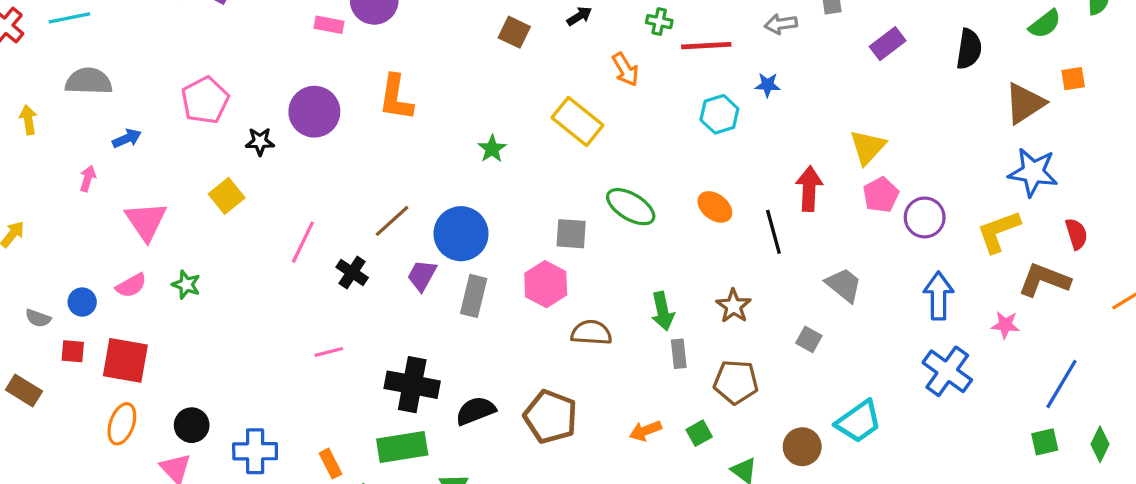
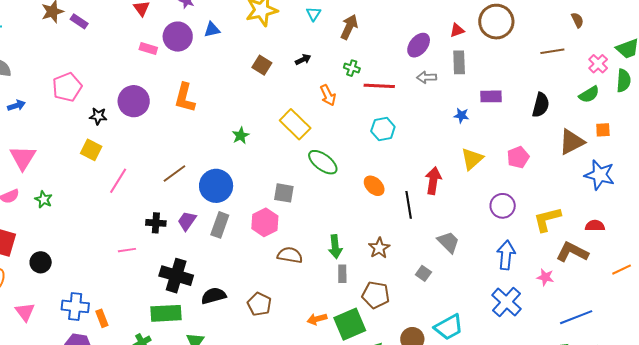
purple rectangle: (888, 44) -> (491, 96), turned 30
blue star: (768, 85) -> (461, 115), moved
blue star: (1033, 172) -> (600, 175), moved
pink pentagon: (881, 195) -> (518, 157), moved
yellow square: (227, 196) -> (91, 150), moved, turned -30
green ellipse: (631, 207) -> (323, 162), moved
red semicircle: (1076, 234) -> (595, 226), turned -78
black cross: (352, 272) -> (156, 223), moved, turned -36
purple trapezoid: (422, 275) -> (187, 221), moved
blue line: (1062, 384) -> (576, 317), turned 32
brown pentagon: (551, 417) -> (259, 304), size x0.7
black circle: (192, 425) -> (41, 262), moved
green square: (699, 433) -> (350, 324), size x2.0
orange rectangle: (331, 464) -> (102, 318), moved

